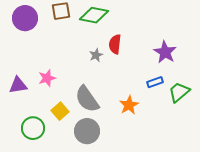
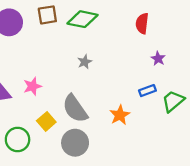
red semicircle: (115, 44) -> (142, 23), moved
purple star: (165, 52) -> (158, 59), size x0.6

